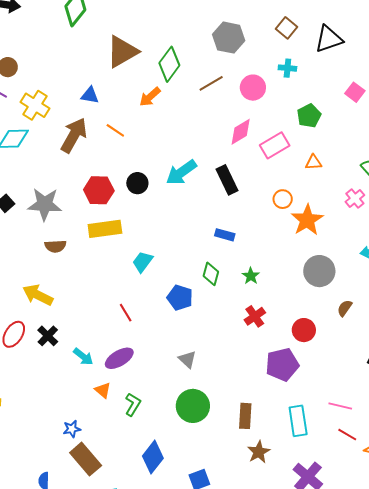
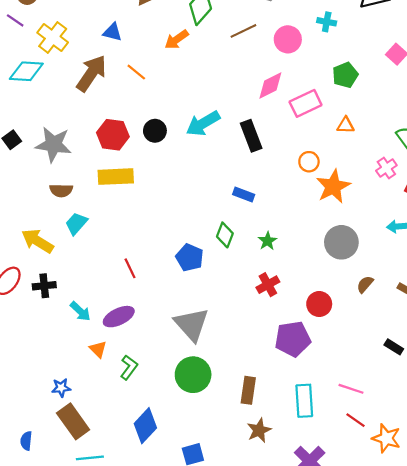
cyan trapezoid: (143, 262) -> (76, 223), moved
black cross: (48, 336) -> (44, 286), turned 35
gray triangle: (187, 359) -> (192, 324), size x1.8

